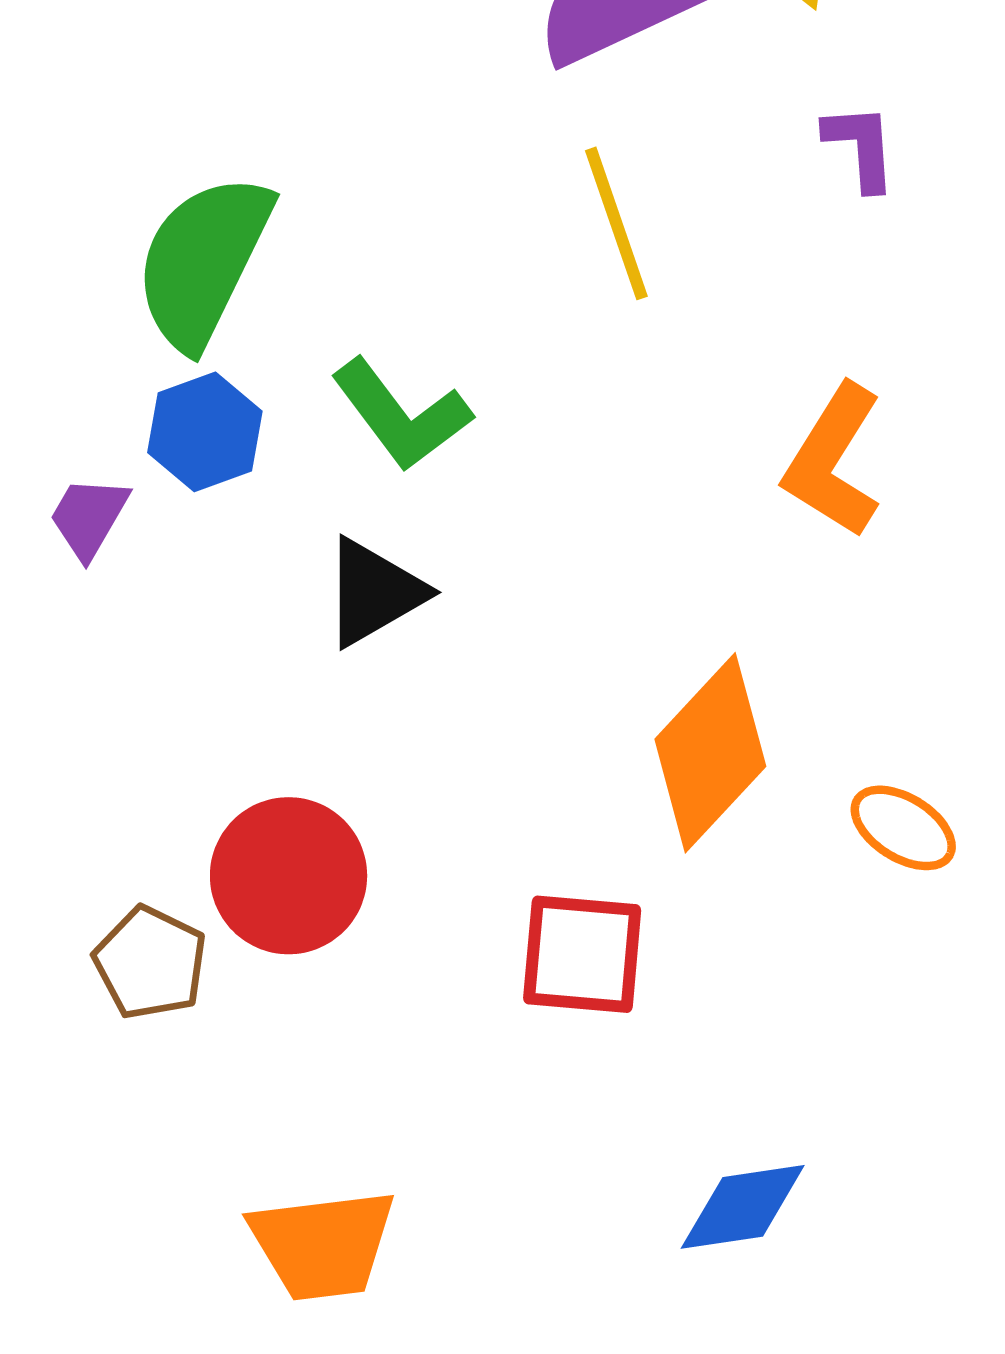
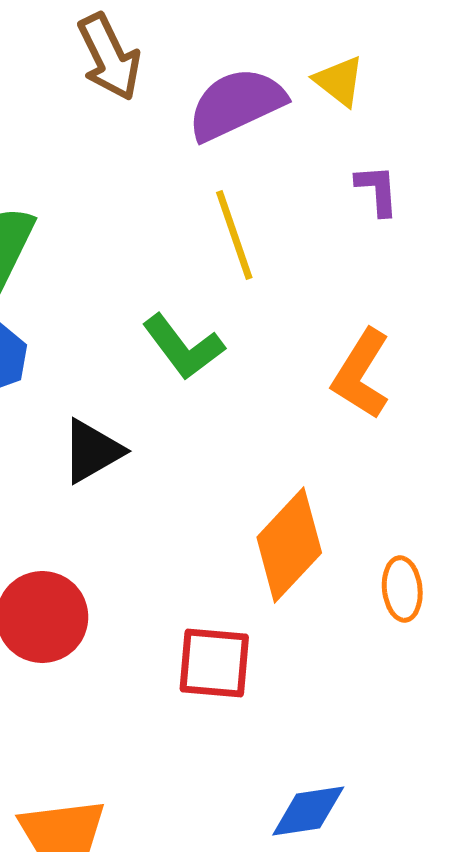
green L-shape: (401, 415) -> (183, 347), moved
orange ellipse: (903, 828) -> (402, 589), turned 52

